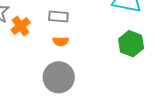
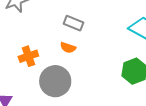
orange cross: (21, 26) -> (28, 56), moved

